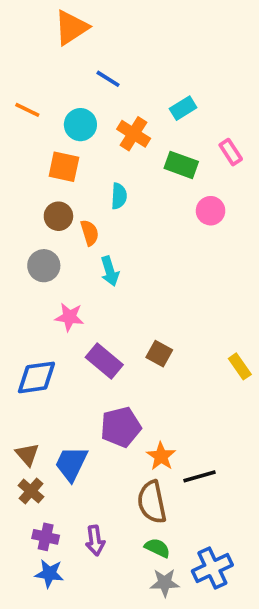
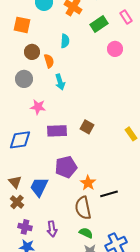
green rectangle: (181, 165) -> (99, 24), turned -54
orange square: (64, 167) -> (22, 25), moved
purple rectangle: (104, 361) -> (57, 131), turned -42

